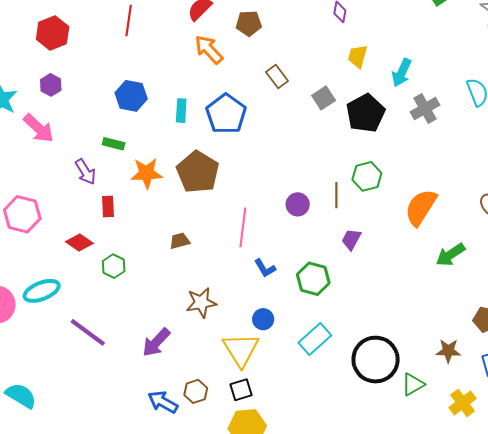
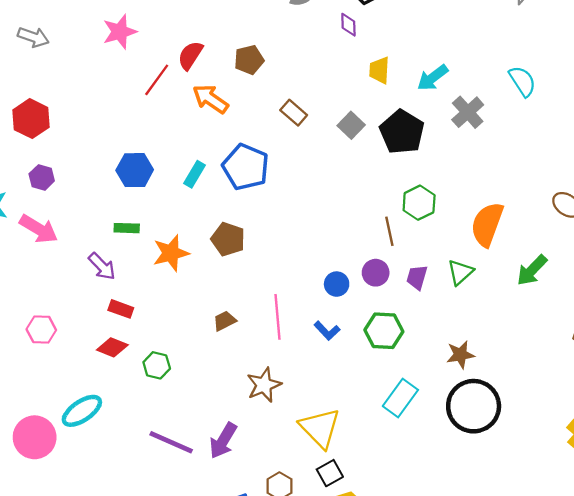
red line: (129, 21) -> (157, 80), moved, turned 40
cyan arrow: (402, 73) -> (433, 78), turned 40
cyan rectangle: (181, 111) -> (194, 174), turned 40
brown pentagon: (198, 172) -> (228, 239), size x0.7
purple circle: (298, 204) -> (376, 273), moved
red rectangle: (108, 207) -> (121, 309), moved, turned -55
pink hexagon: (22, 214) -> (41, 330), size x0.7
pink line: (243, 227) -> (277, 317), moved
blue circle: (263, 319) -> (337, 284), moved
purple line: (88, 332) -> (171, 442), moved
brown star: (448, 351) -> (460, 355), moved
green triangle: (413, 384) -> (460, 272), moved

